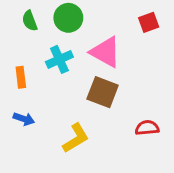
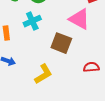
pink triangle: (105, 52) -> (79, 19), moved

